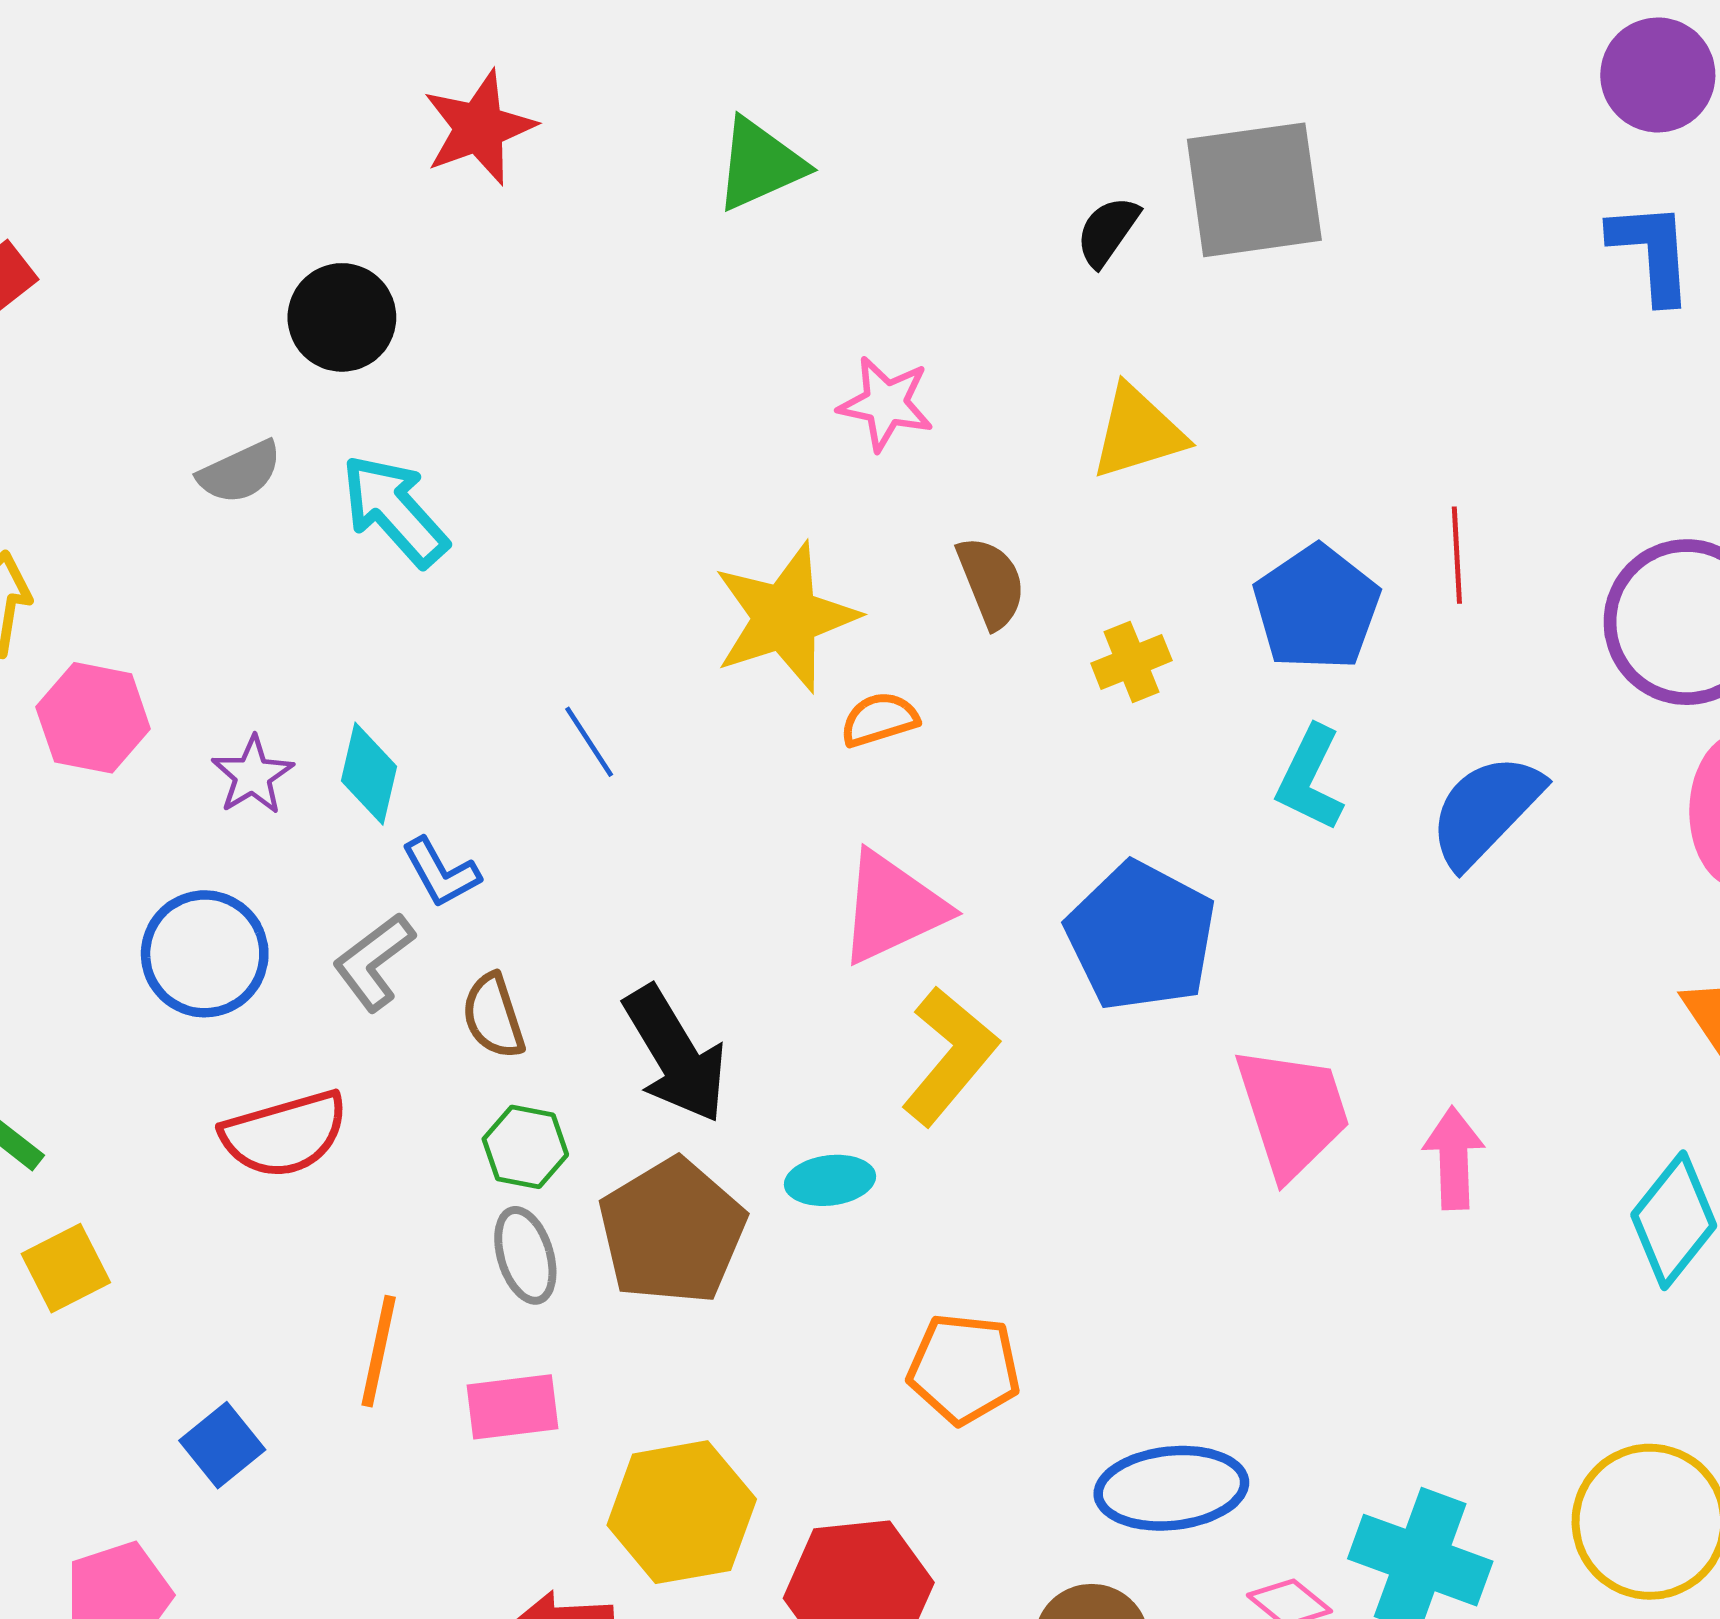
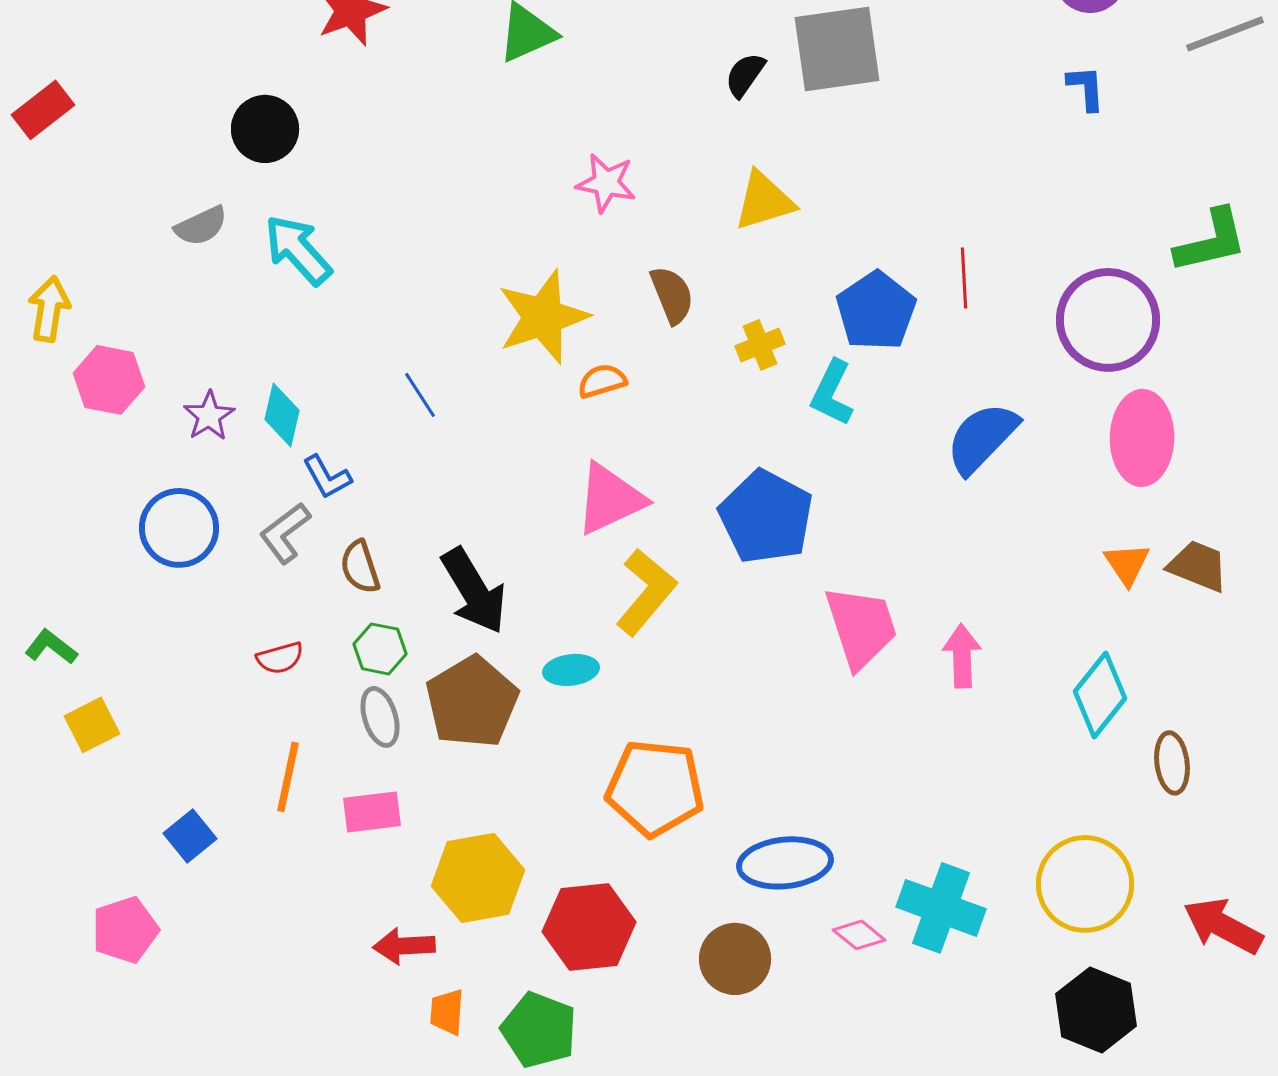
blue L-shape: (1651, 252) -> (1086, 88), size x0.7
cyan L-shape: (1310, 778) -> (832, 393), moved
red semicircle: (284, 1134) -> (280, 658), moved, size x0.6
orange pentagon: (964, 1369) -> (655, 788), size x1.4

